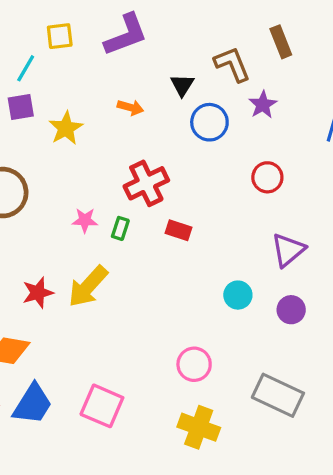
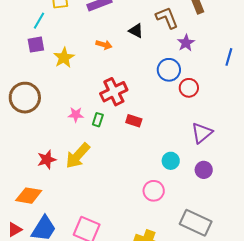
black triangle: (182, 85) -> (136, 31), turned -35
blue circle: (209, 122) -> (169, 70), moved
pink circle: (194, 364) -> (154, 191), moved

